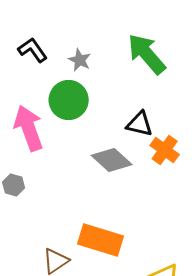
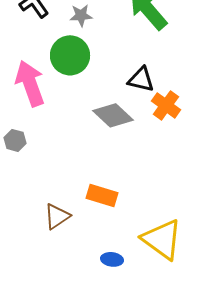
gray star: (80, 60) -> (81, 15), turned -30
orange rectangle: (101, 240) -> (102, 195), size x0.7

